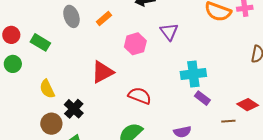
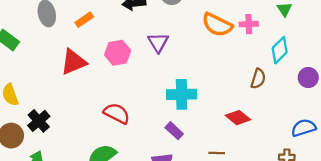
red triangle: (102, 72) -> (74, 62), moved
purple rectangle: (202, 98) -> (174, 131), moved
red diamond: (248, 105) -> (238, 118), moved

